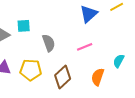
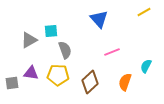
blue triangle: (89, 14) -> (99, 19), moved, turned -30
gray semicircle: (49, 43) -> (65, 50), moved

